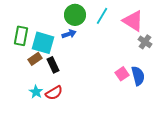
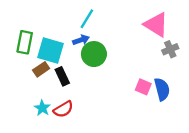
green circle: (75, 15) -> (94, 54), moved
cyan line: (102, 16) -> (87, 19), moved
gray cross: (145, 42) -> (170, 49), turned 32
pink square: (122, 74) -> (143, 87), turned -32

